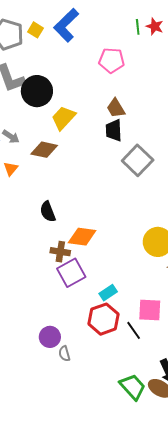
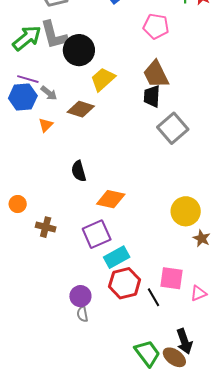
brown trapezoid: (116, 108) -> (156, 74), size x1.4
brown cross: (60, 252) -> (46, 227), moved
cyan rectangle: (108, 293) -> (117, 257), moved, size x1.4
purple circle: (50, 337) -> (80, 296), moved

